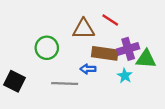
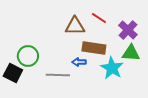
green circle: (47, 48) -> (28, 56), moved
purple cross: (128, 49) -> (128, 30), moved, turned -30
cyan star: (125, 76) -> (112, 68), size x1.6

